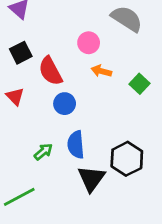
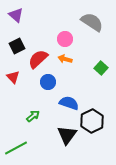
red semicircle: (50, 71) -> (38, 59), turned 75
orange arrow: (101, 71) -> (65, 59), moved
blue semicircle: (76, 145) -> (69, 103), moved, turned 114

